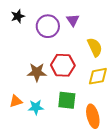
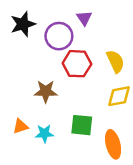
black star: (18, 16) -> (23, 24), size x1.5
purple triangle: (73, 20) -> (84, 18), moved
red hexagon: (63, 65) -> (77, 64), moved

